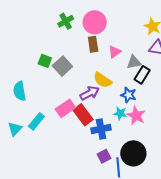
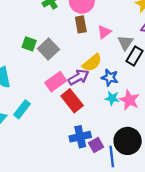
gray triangle: (134, 62) -> (125, 43), turned -42
yellow semicircle: (103, 80) -> (92, 63), turned -72
blue star: (129, 95) -> (110, 78), moved
pink rectangle: (65, 108) -> (56, 82), moved
blue cross: (101, 129) -> (80, 137), moved

